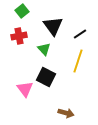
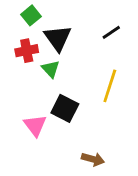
black triangle: (53, 26) -> (58, 38), moved
black line: (80, 34) -> (111, 32), moved
green triangle: (44, 49) -> (51, 69), moved

